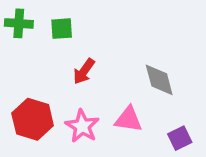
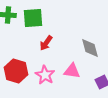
green square: (62, 29) -> (33, 18), size x1.5

